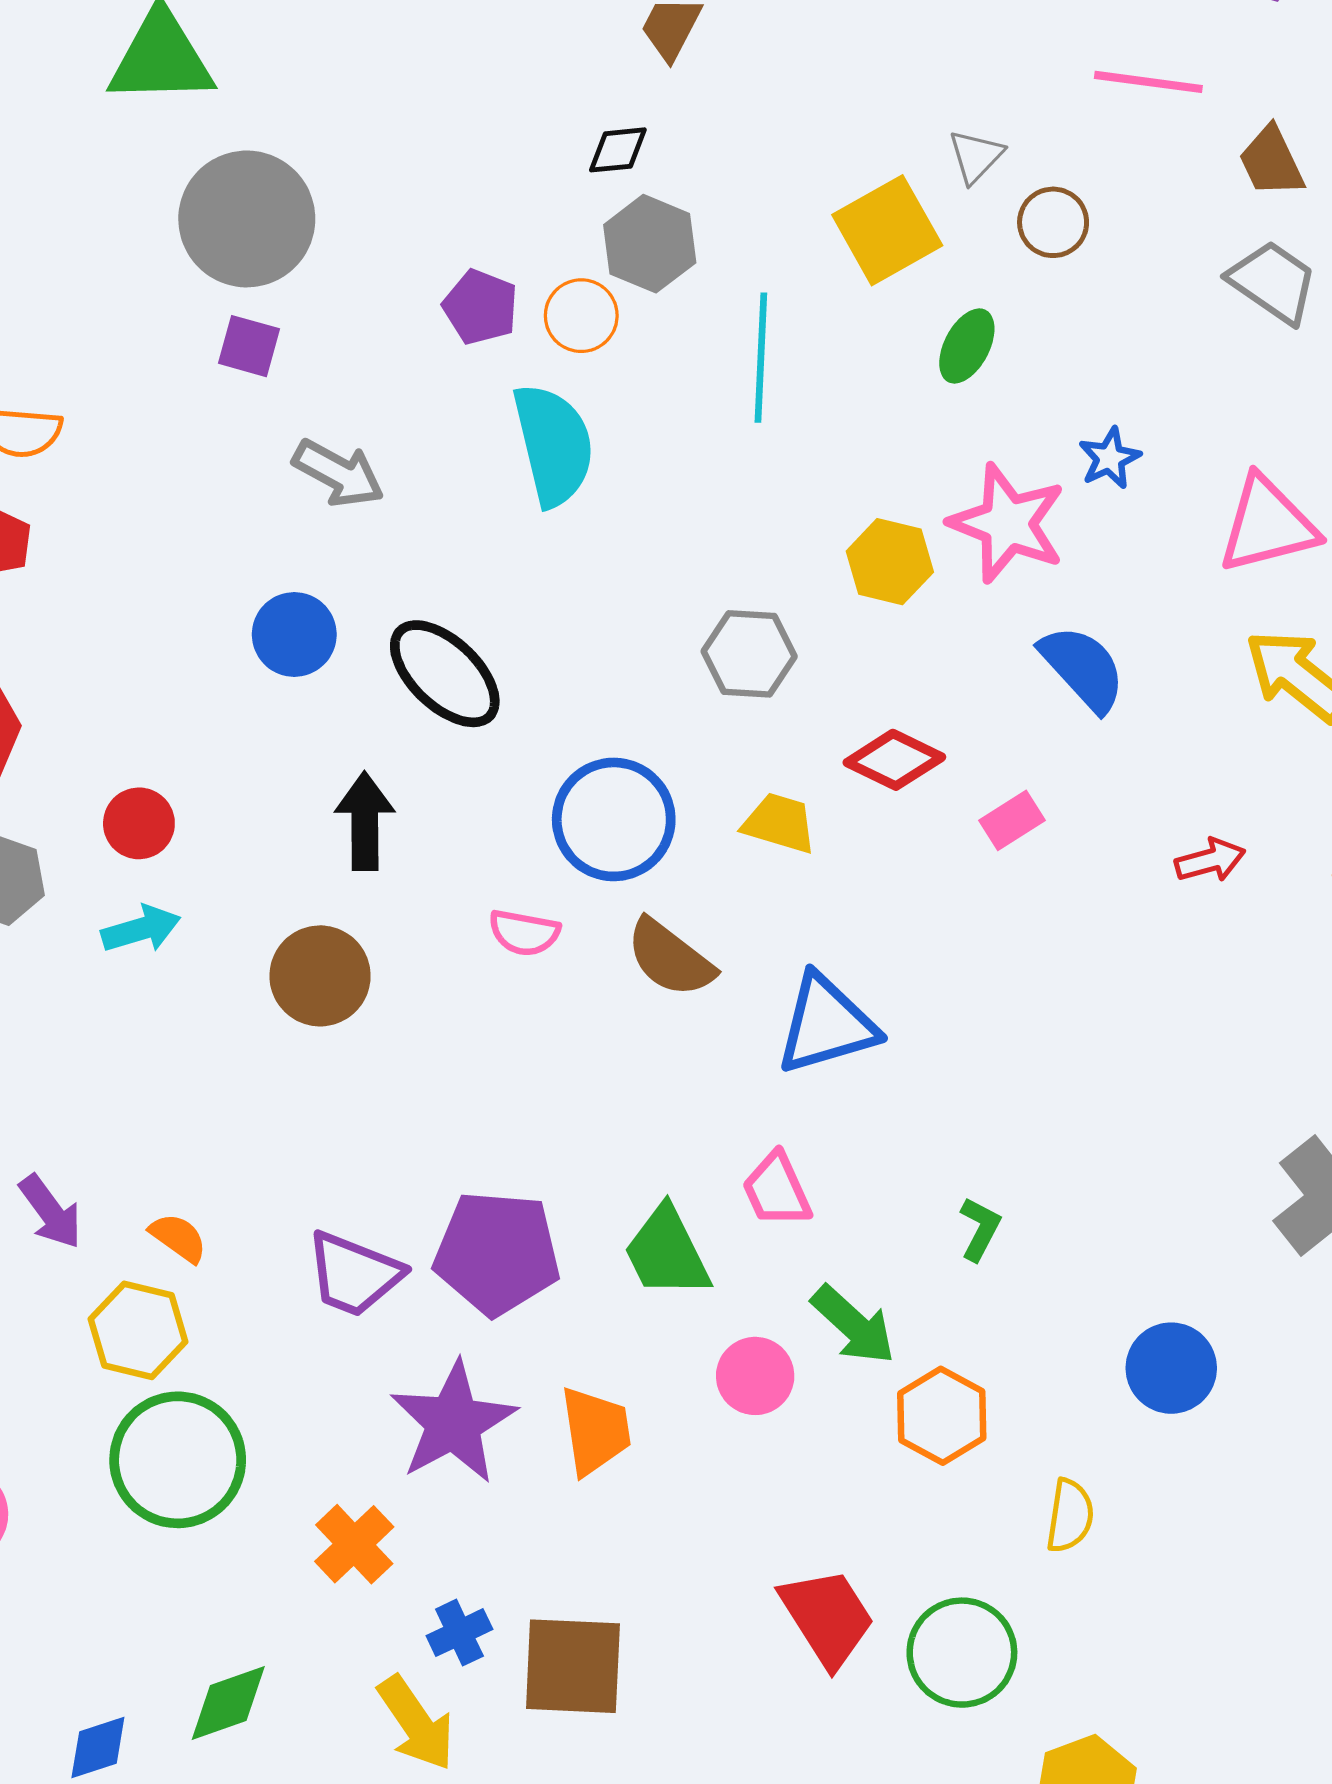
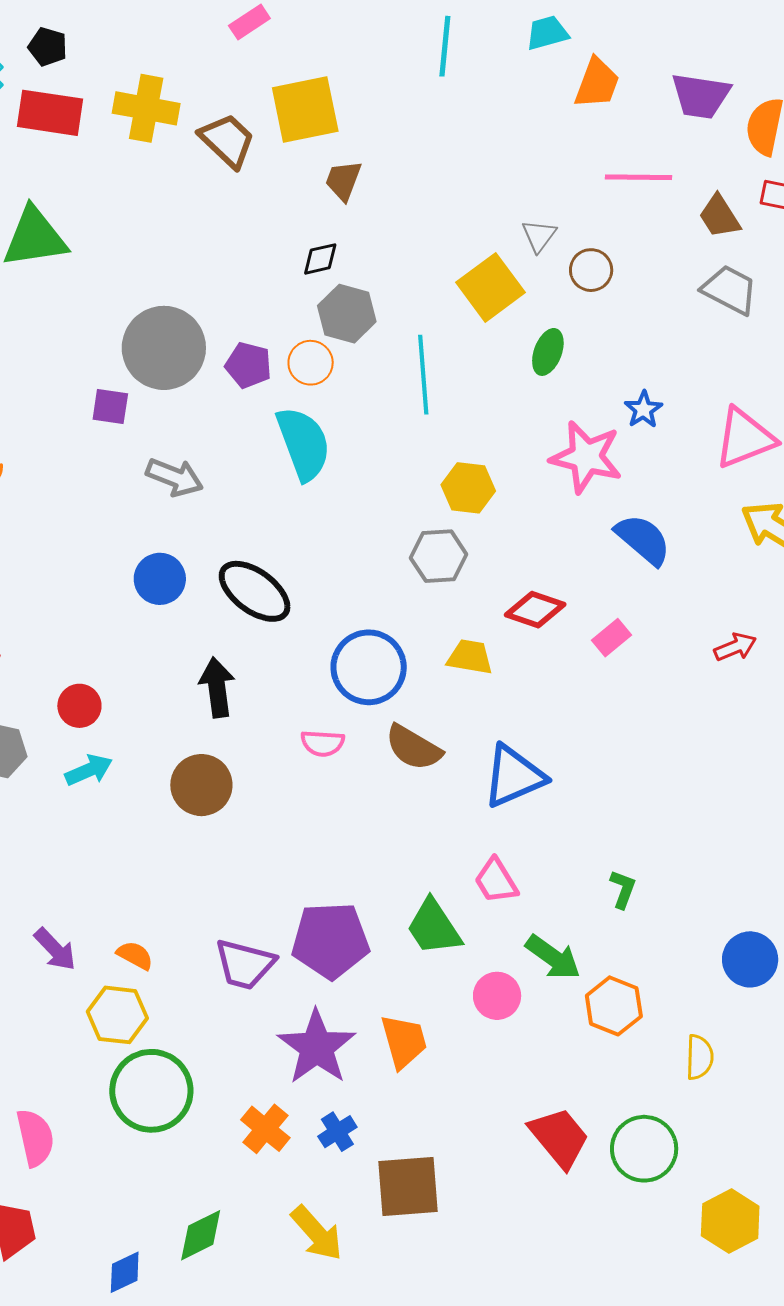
gray circle: (247, 219) -> (164, 348), moved
yellow hexagon: (890, 562) -> (468, 488), moved
blue cross: (459, 1633) -> (337, 1132), moved

